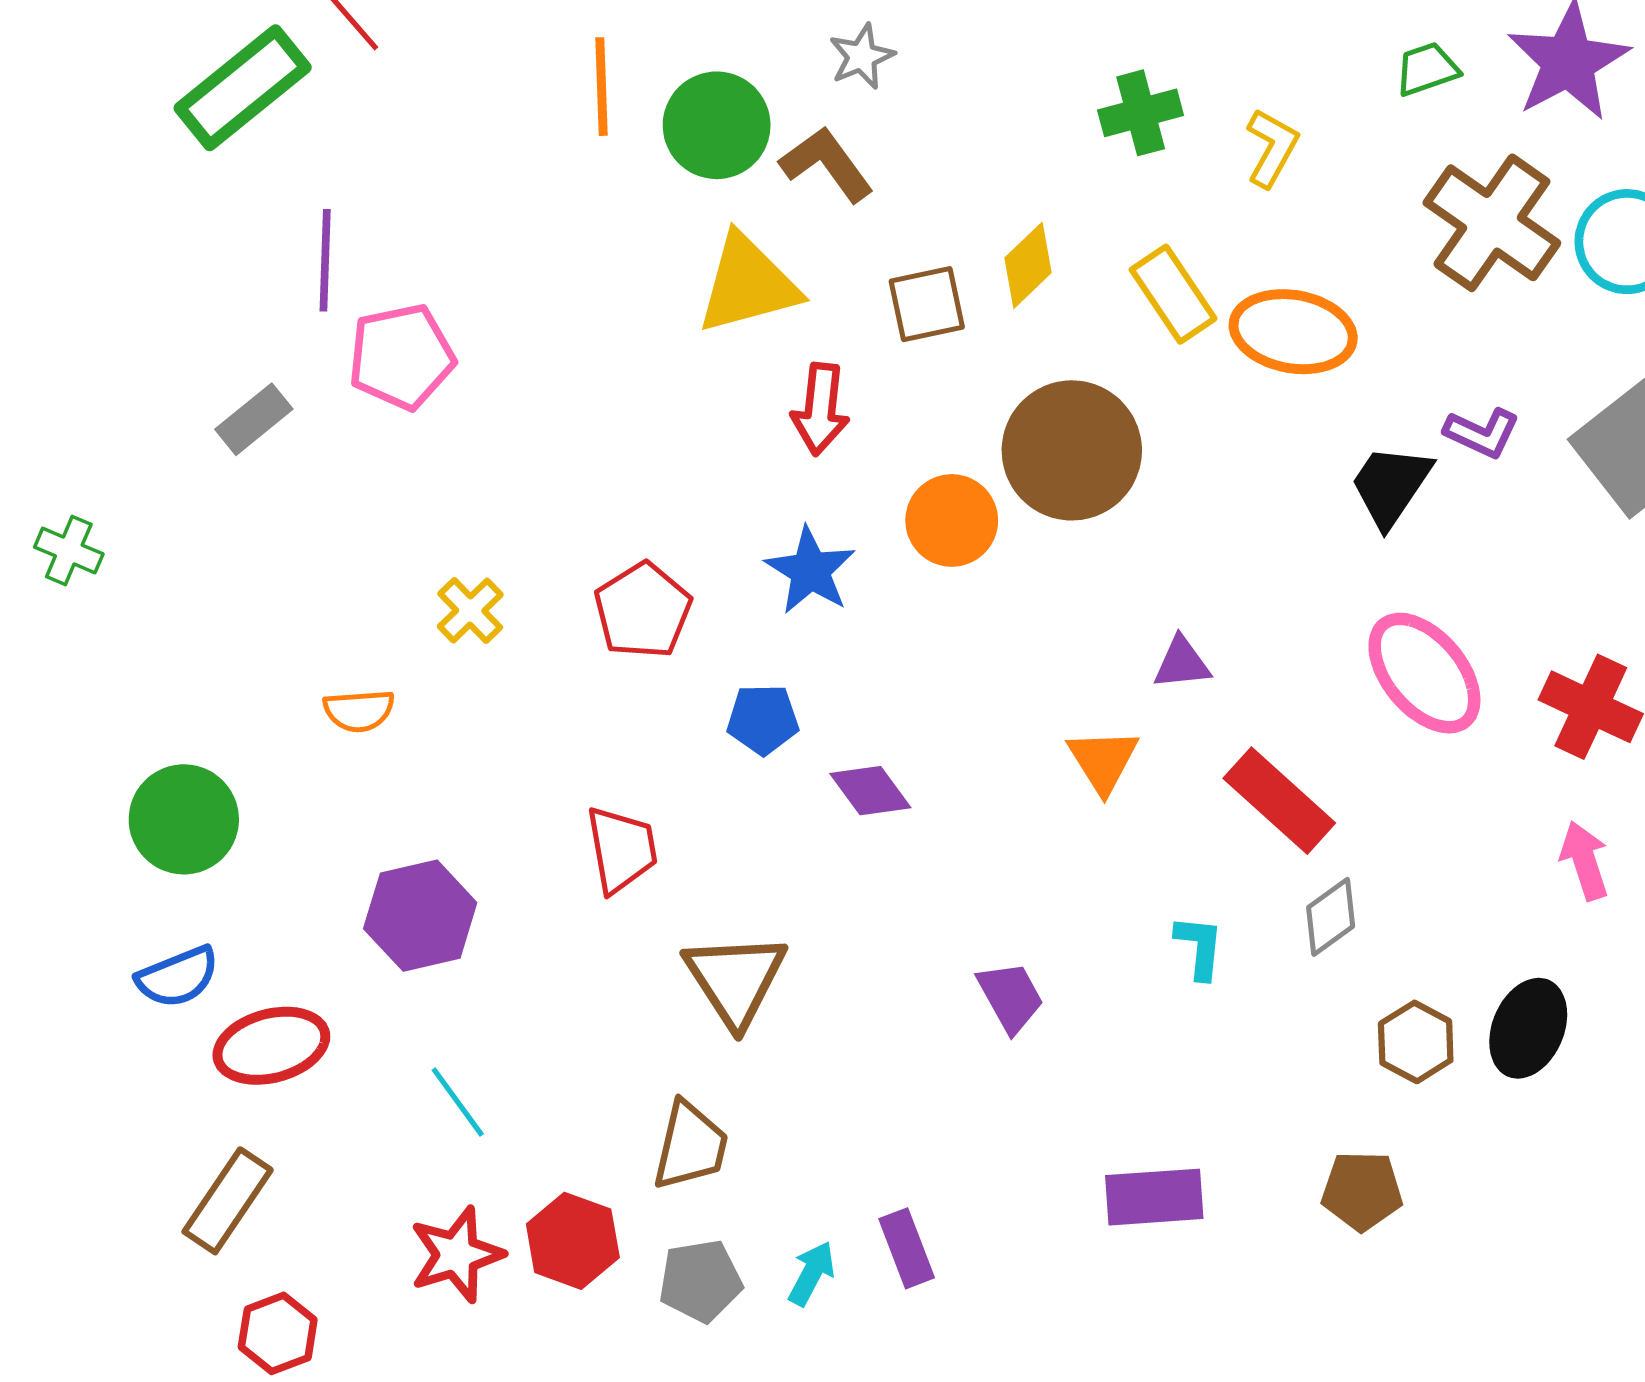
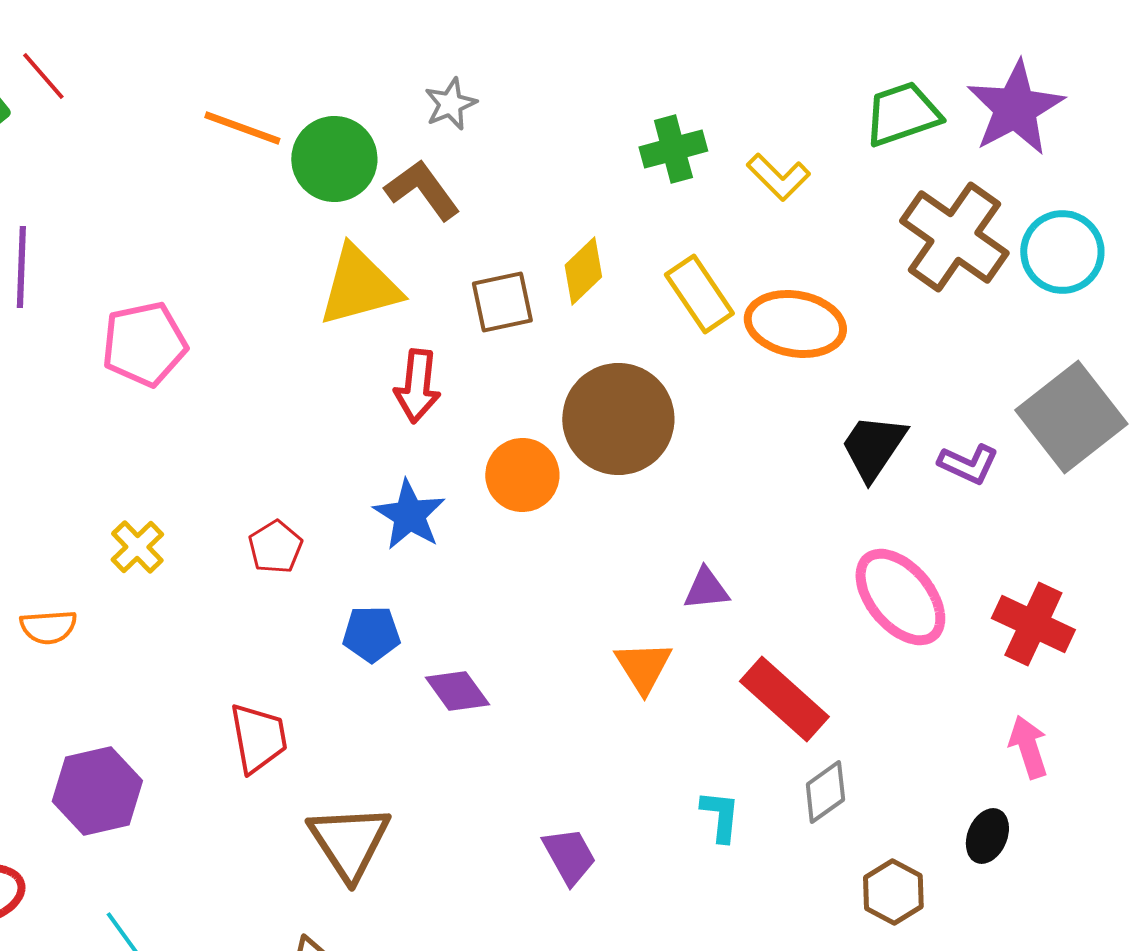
green trapezoid: (1427, 69) -> (902, 114), size x1.5
orange line: (602, 87) -> (242, 128), turned -68
yellow L-shape: (1272, 148) -> (778, 177), turned 106
pink pentagon: (401, 357) -> (144, 344), moved
purple L-shape: (1482, 433) -> (968, 464), moved
red pentagon: (643, 611) -> (275, 547), size x0.7
black ellipse: (1528, 1028) -> (987, 836), moved, size x0.7

